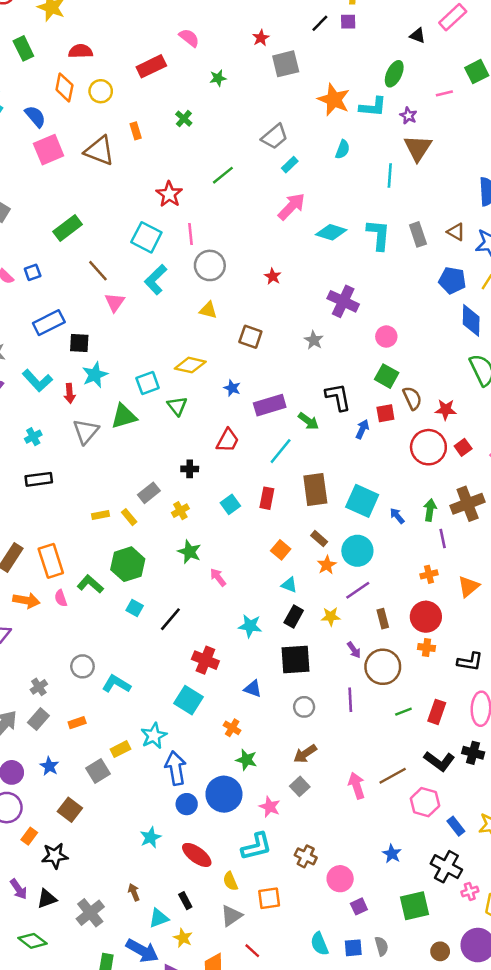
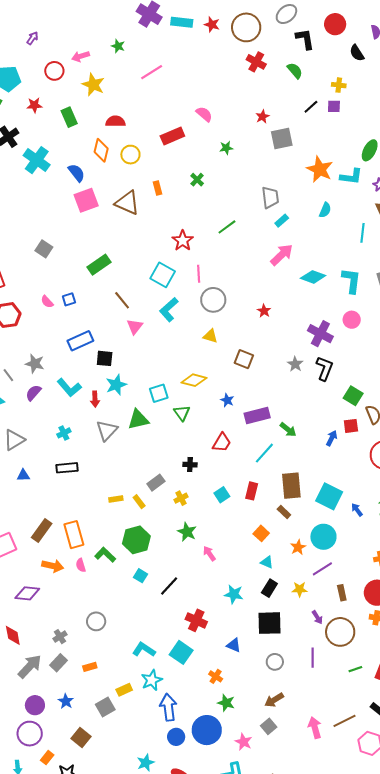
gray trapezoid: (275, 137) -> (270, 197), turned -60
pink circle: (386, 337) -> (352, 320), moved
black L-shape: (338, 397) -> (325, 368), moved, turned 30
brown rectangle: (319, 539) -> (284, 512), moved
cyan L-shape: (116, 684) -> (144, 650), moved

